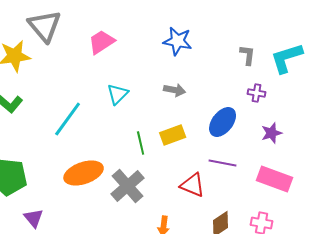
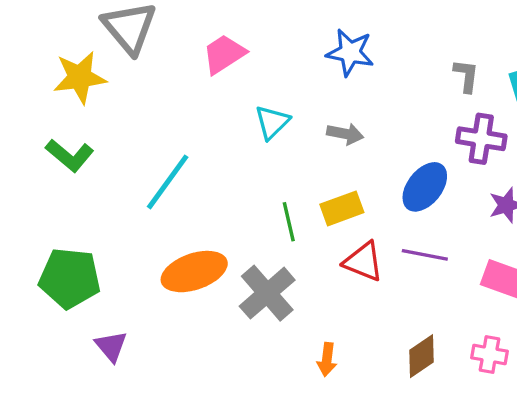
purple cross: (257, 93) -> (481, 139), size x1.6
cyan triangle: (118, 94) -> (272, 122), moved
red triangle: (193, 185) -> (363, 262), moved

